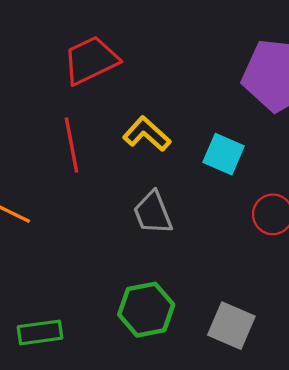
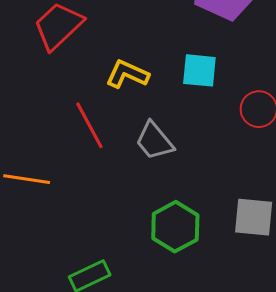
red line: (71, 145) -> (89, 125), moved

